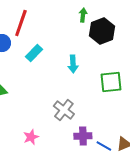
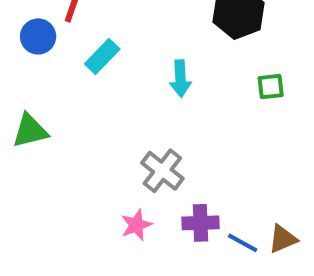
green square: (111, 82) -> (271, 87), moved, size x0.6
pink star: (31, 137) -> (136, 225), moved

